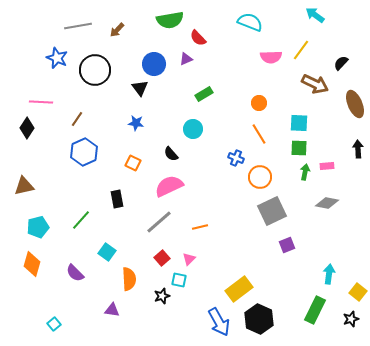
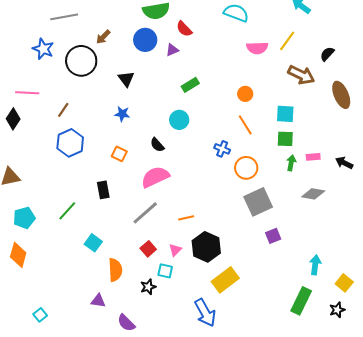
brown arrow: (117, 30) -> (103, 37), moved
blue circle: (154, 64) -> (145, 40), moved
black arrow: (358, 149) -> (344, 163), moved, turned -60
purple semicircle: (75, 273) -> (126, 323), moved
black hexagon: (259, 319) -> (206, 247), moved

